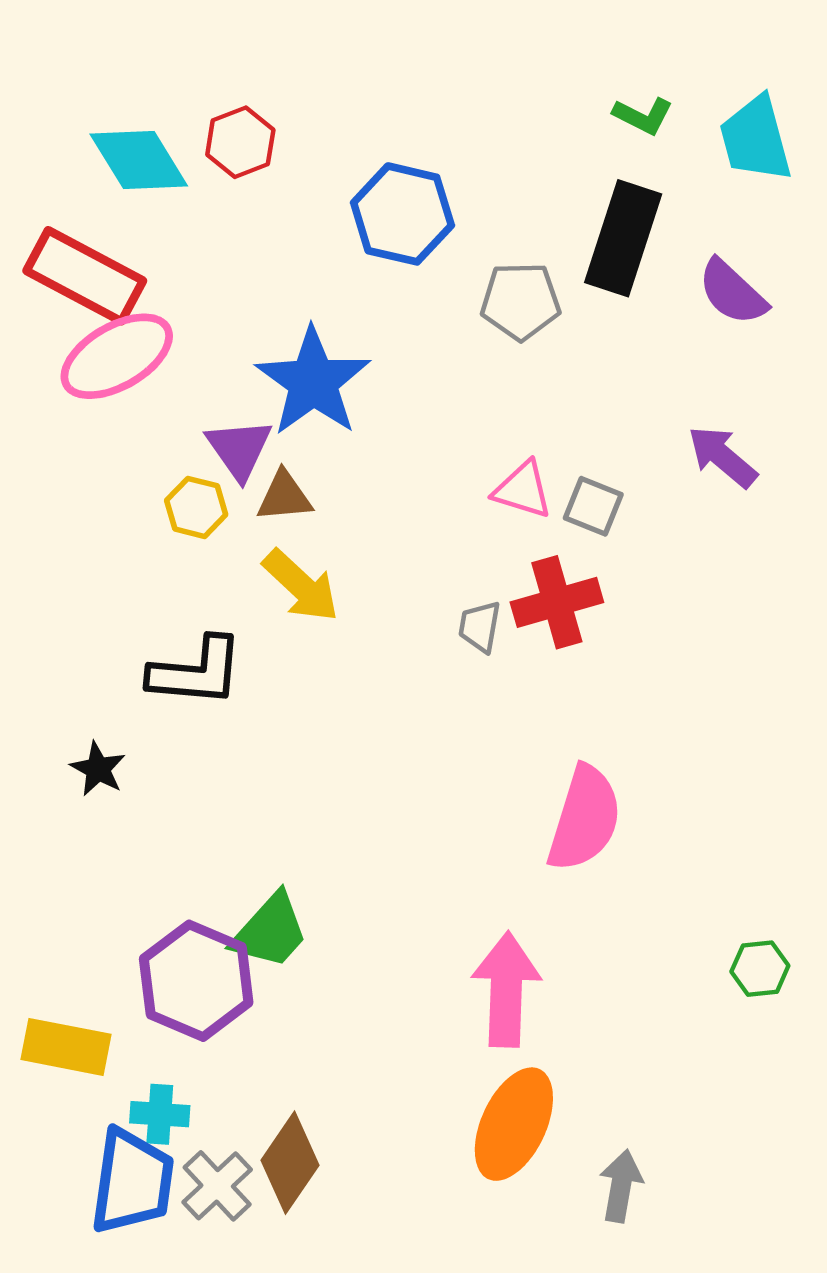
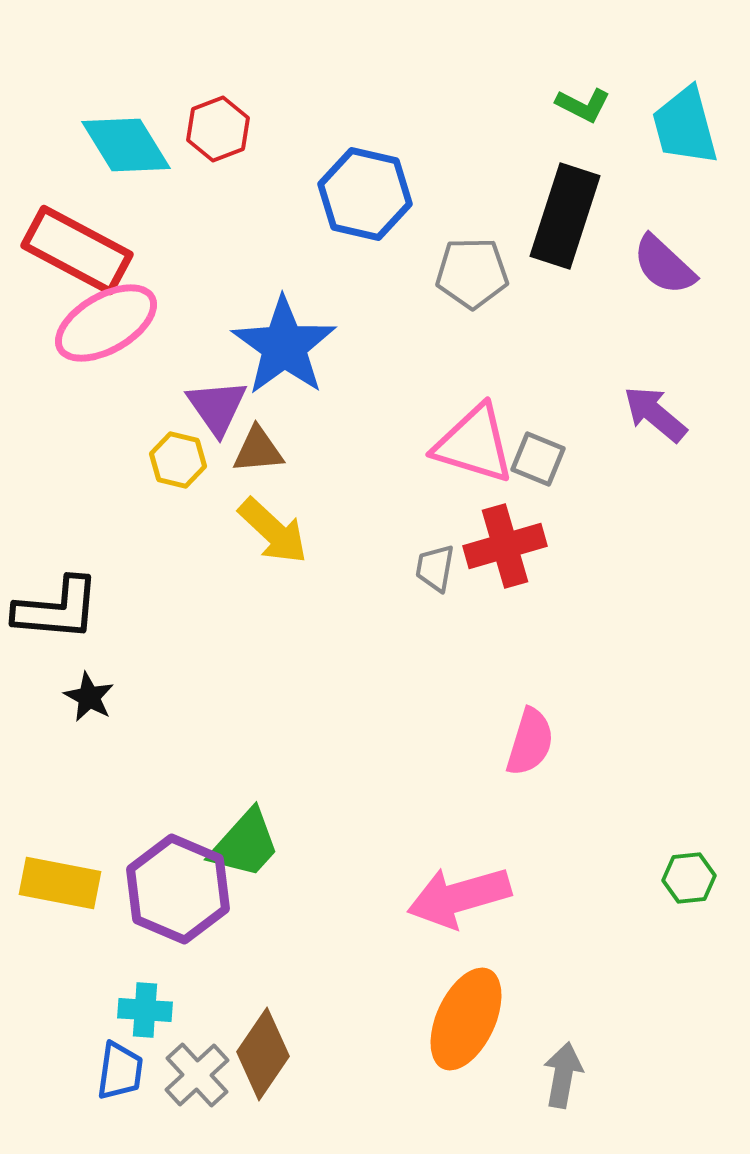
pink triangle: (523, 490) -> (474, 444), size x1.5
black L-shape: (196, 672) -> (57, 609), moved
pink semicircle: (584, 819) -> (530, 742), size x0.7
pink arrow: (506, 990) -> (459, 897), turned -108
yellow rectangle: (66, 1047) -> (60, 883), moved
blue trapezoid: (132, 1181) -> (120, 1071), size x0.6

